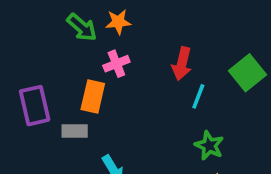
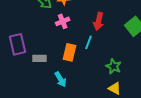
orange rectangle: (93, 96) -> (70, 52), moved
cyan line: (198, 96) -> (89, 42), moved

